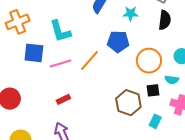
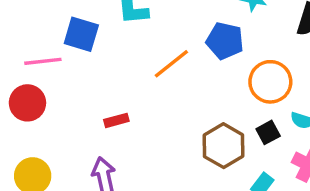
pink line: (61, 63) -> (43, 61), moved
black square: (153, 90) -> (268, 132), turned -32

